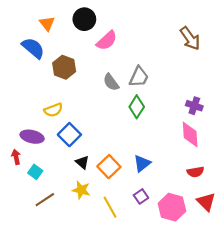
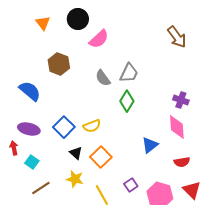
blue semicircle: (33, 48) -> (30, 91), moved
yellow semicircle: (53, 110) -> (92, 126), moved
blue triangle: (142, 163) -> (150, 145), moved

